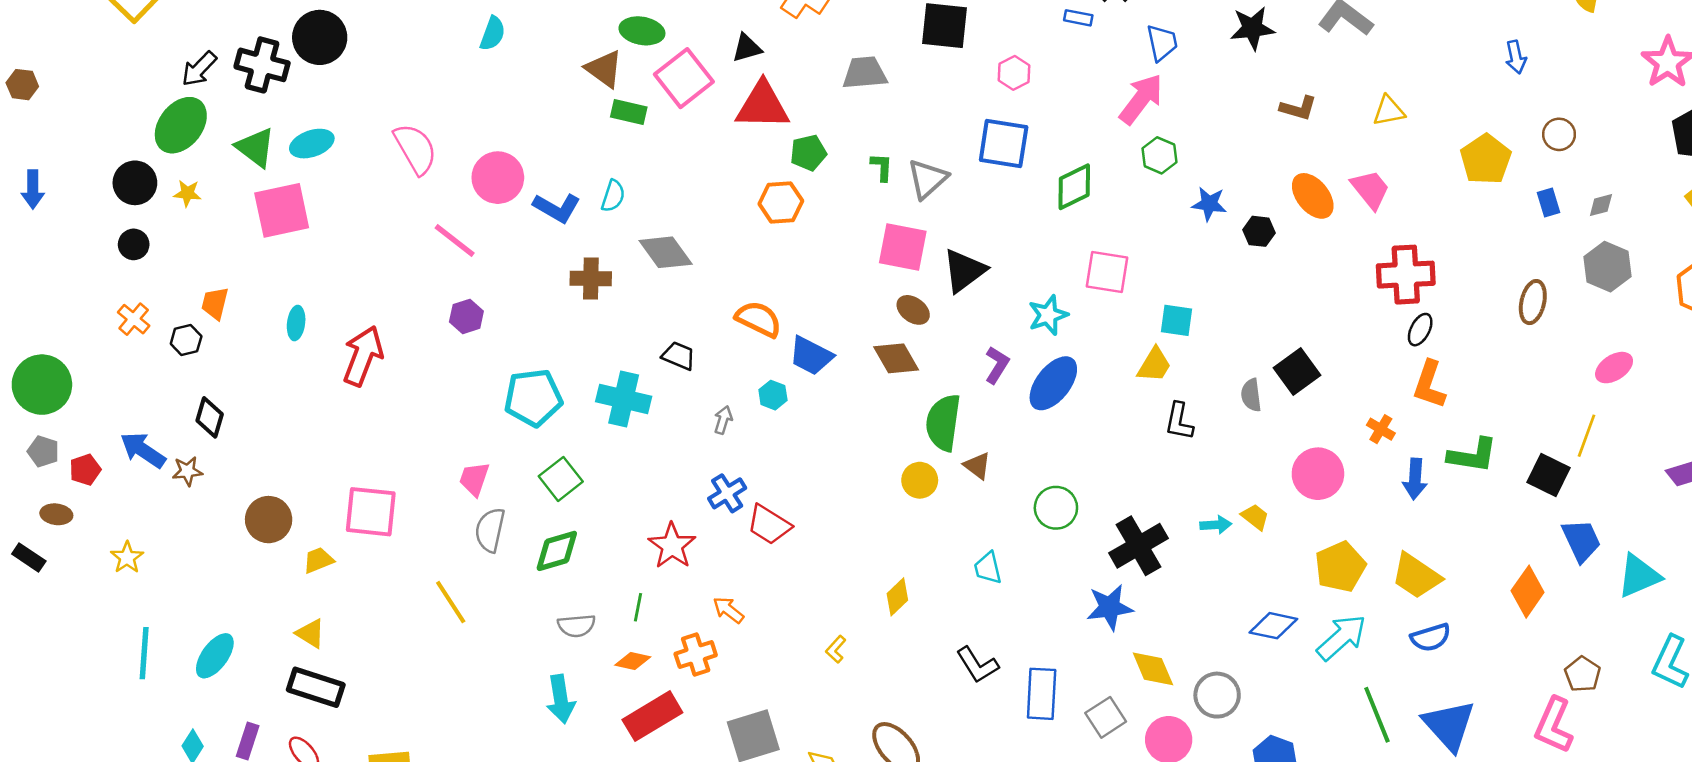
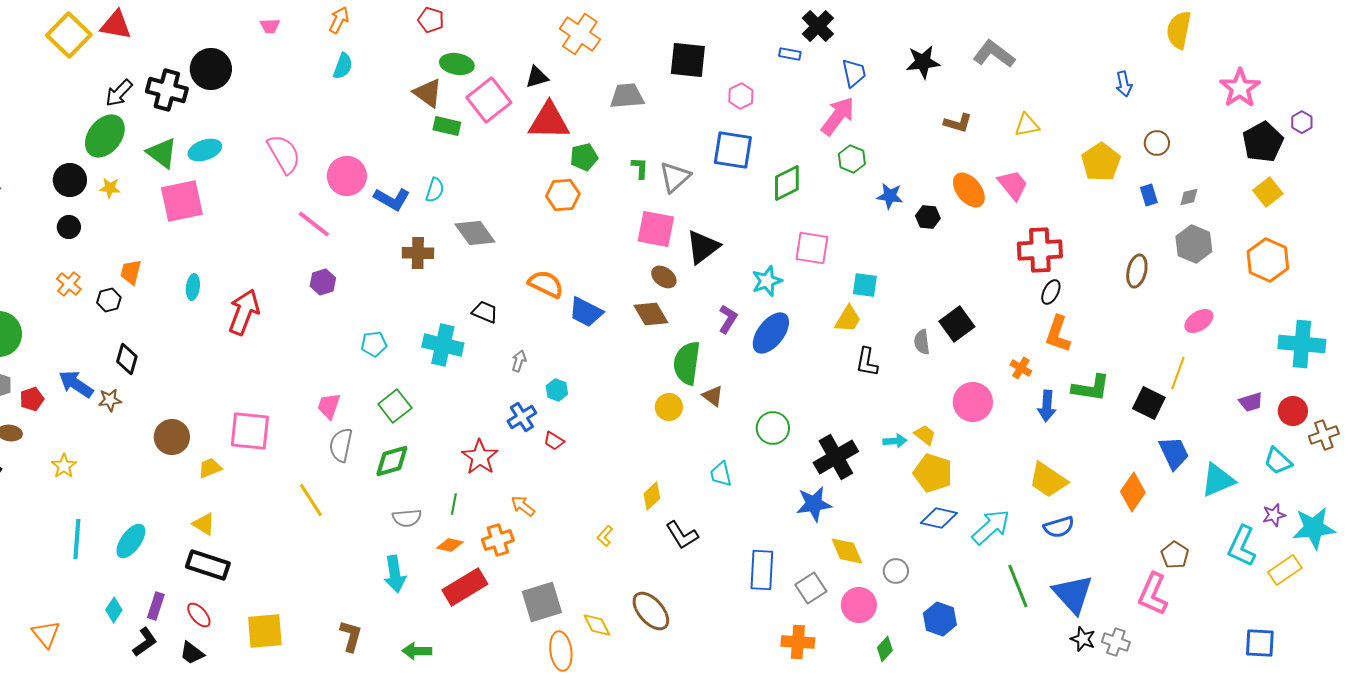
cyan hexagon: (773, 395) -> (557, 390), moved
cyan pentagon: (533, 398) -> (374, 344), size x0.6
red trapezoid: (769, 525) -> (554, 441), size x0.6
yellow pentagon: (1340, 567) -> (933, 473), moved, turned -30
black L-shape: (977, 665) -> (682, 535), moved
gray circle: (1217, 695) -> (896, 571), size x0.7

